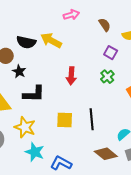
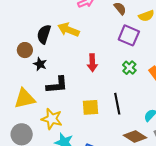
black semicircle: (26, 42) -> (44, 34), turned 102
purple square: (111, 53) -> (129, 35), size x1.5
green cross: (107, 77) -> (129, 68), moved

